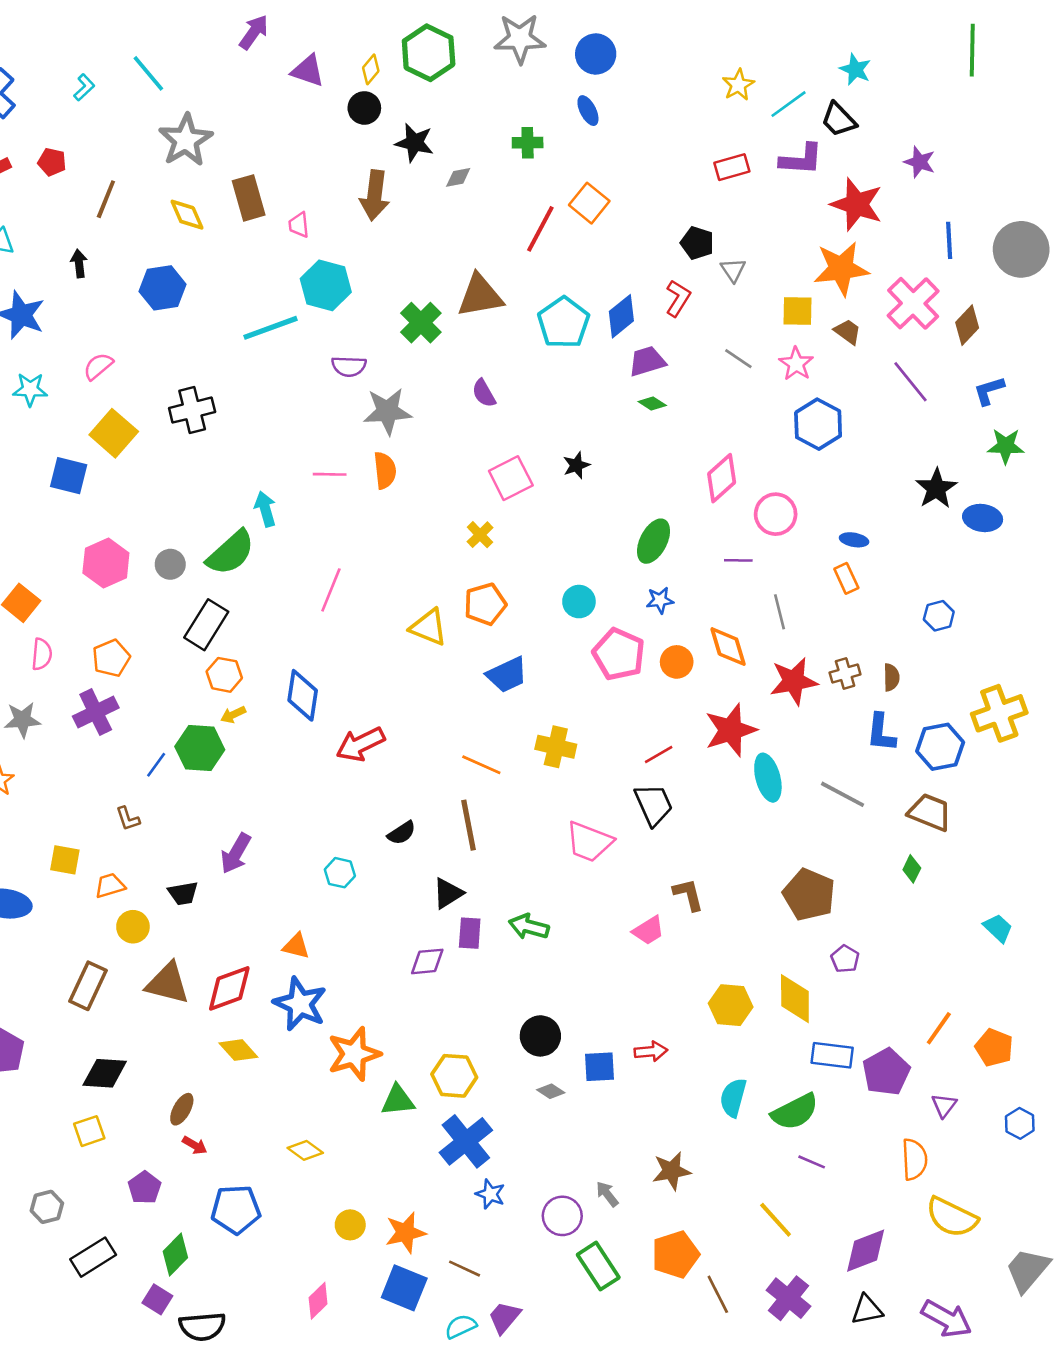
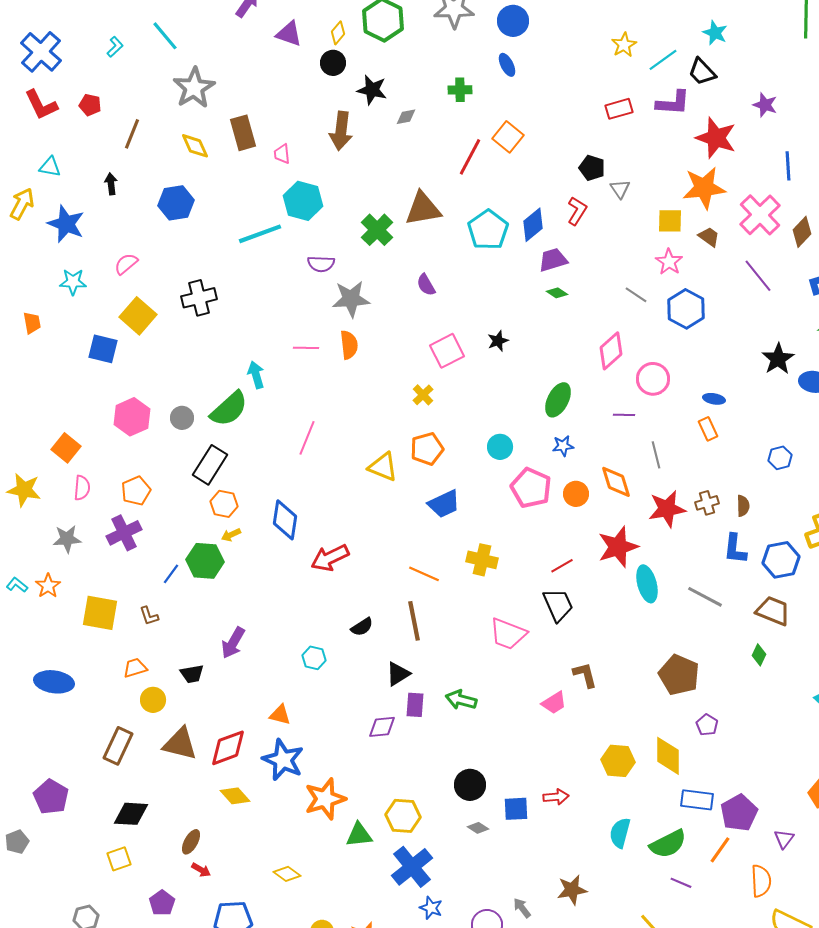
gray line: (738, 359) -> (636, 295), moved
yellow square: (65, 860) -> (100, 613), moved, size x1.5
orange line: (939, 1028) -> (720, 850), moved

